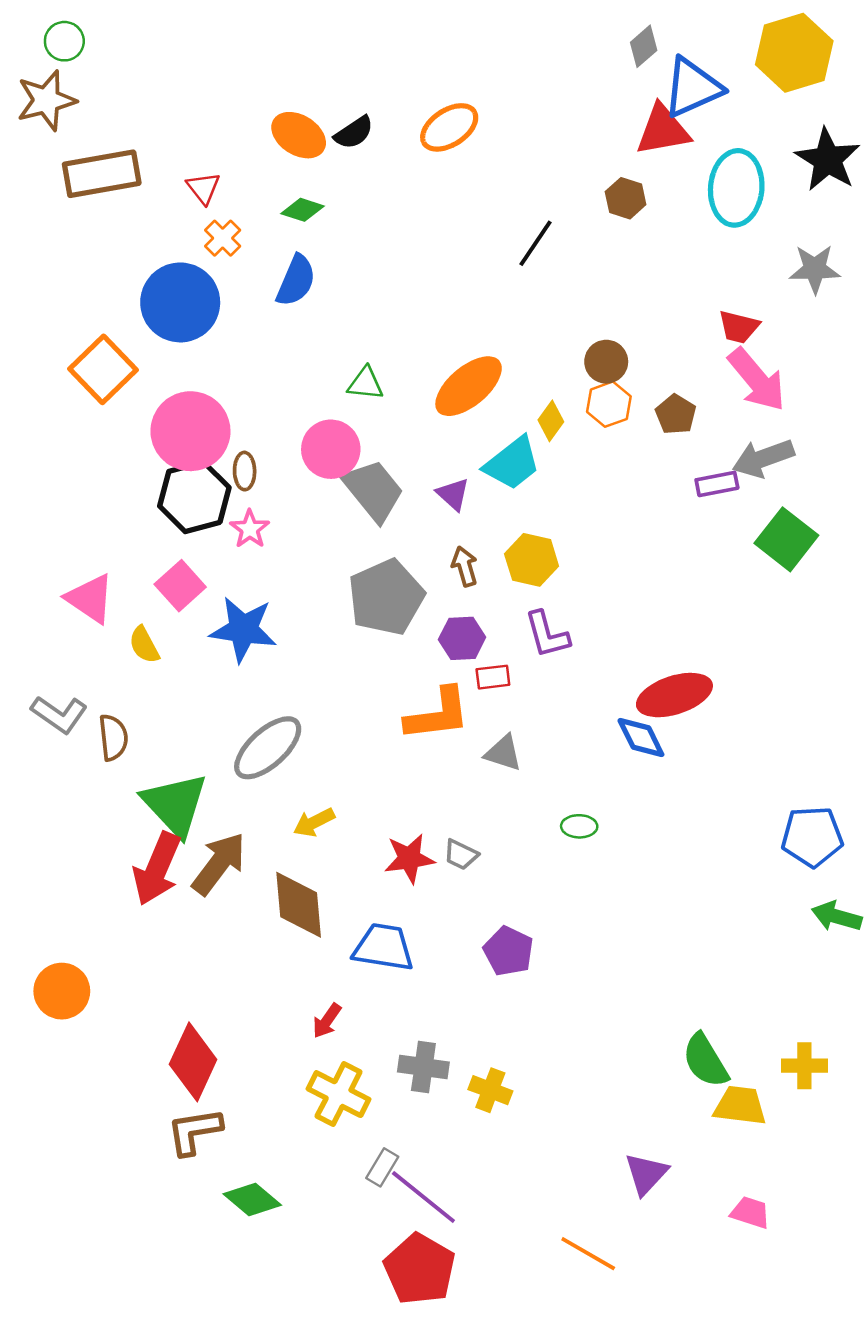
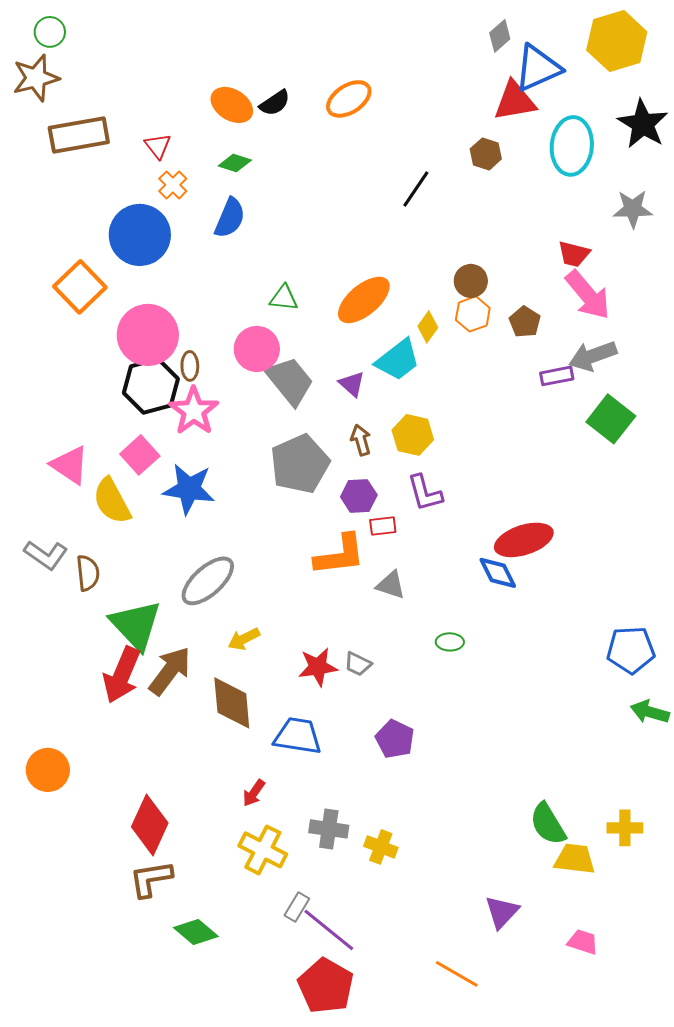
pink star: (250, 529) -> (194, 411), size x1.6
yellow semicircle: (144, 645) -> (112, 501), size x1.6

